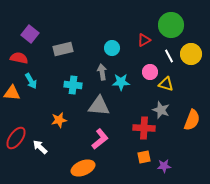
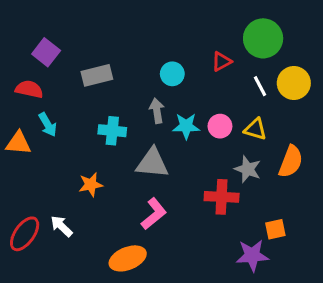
pink circle: (150, 72) -> (220, 126), moved
orange semicircle: (192, 120) -> (291, 162), moved
red ellipse: (16, 138) -> (25, 234), moved
orange square: (144, 157) -> (275, 229), moved
purple star: (164, 166) -> (252, 255), size x1.5

